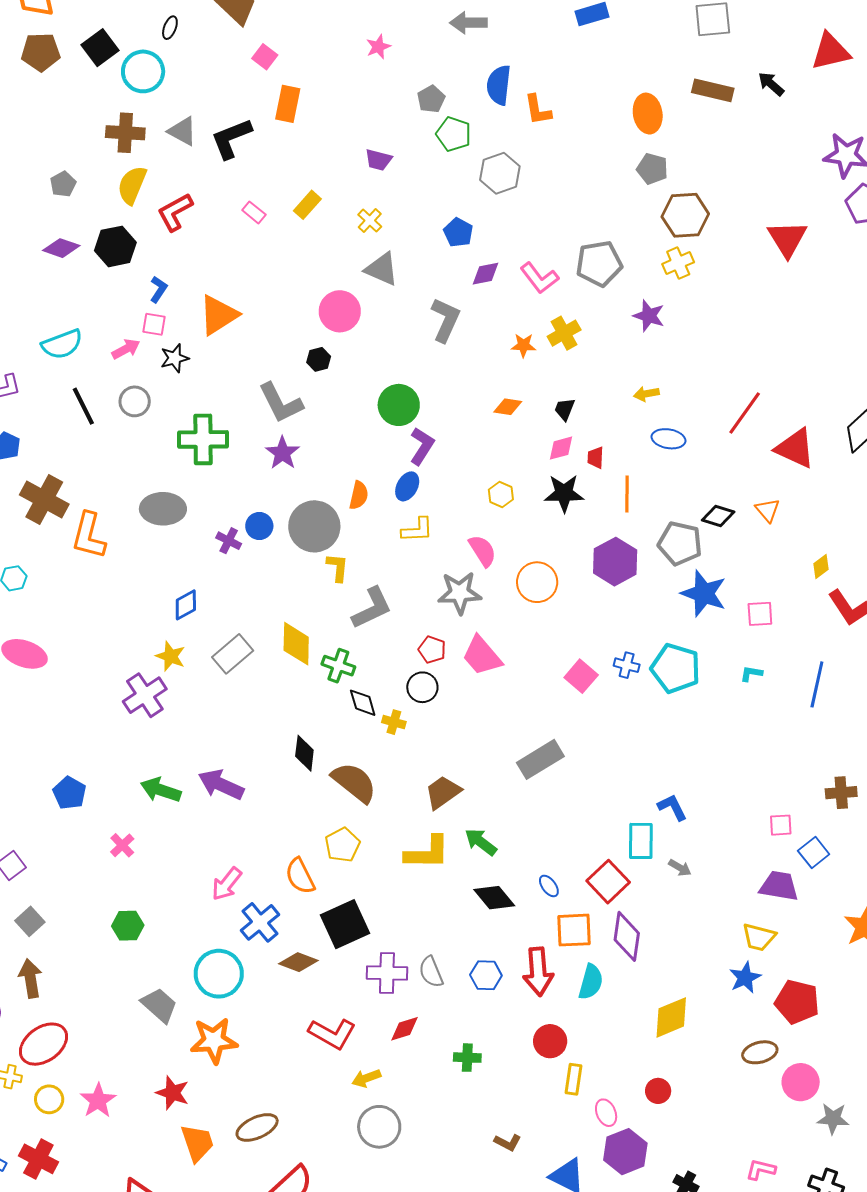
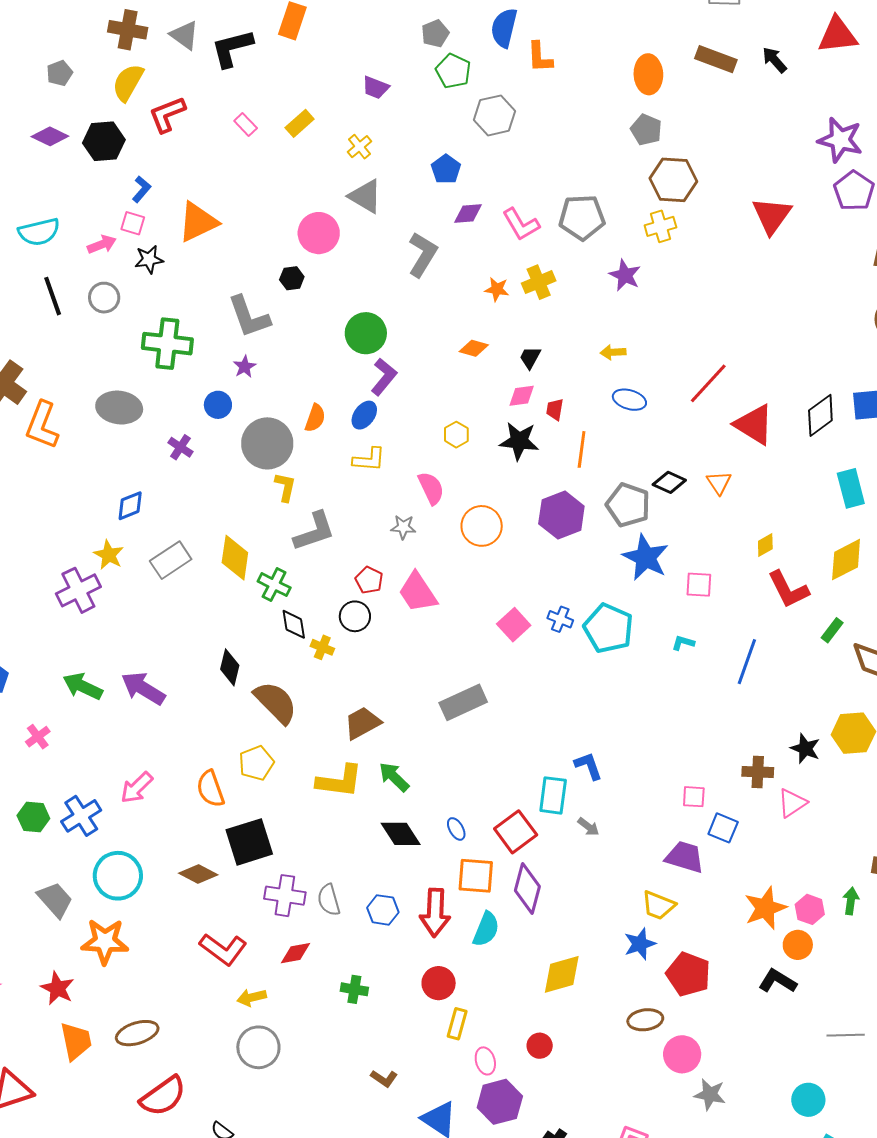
purple star: (283, 453) -> (245, 367), size x0.7
blue circle: (259, 526) -> (218, 405), moved
gray star: (460, 593) -> (403, 527), size x0.6
blue square: (814, 852) -> (723, 828), turned -36
blue cross: (260, 922) -> (81, 816), moved

